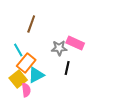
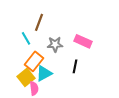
gray star: (59, 48) -> (55, 44), moved
cyan line: (18, 50) -> (26, 38), moved

